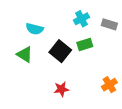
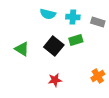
cyan cross: (81, 19) -> (73, 17), turned 32
cyan semicircle: (35, 29) -> (48, 14), moved

